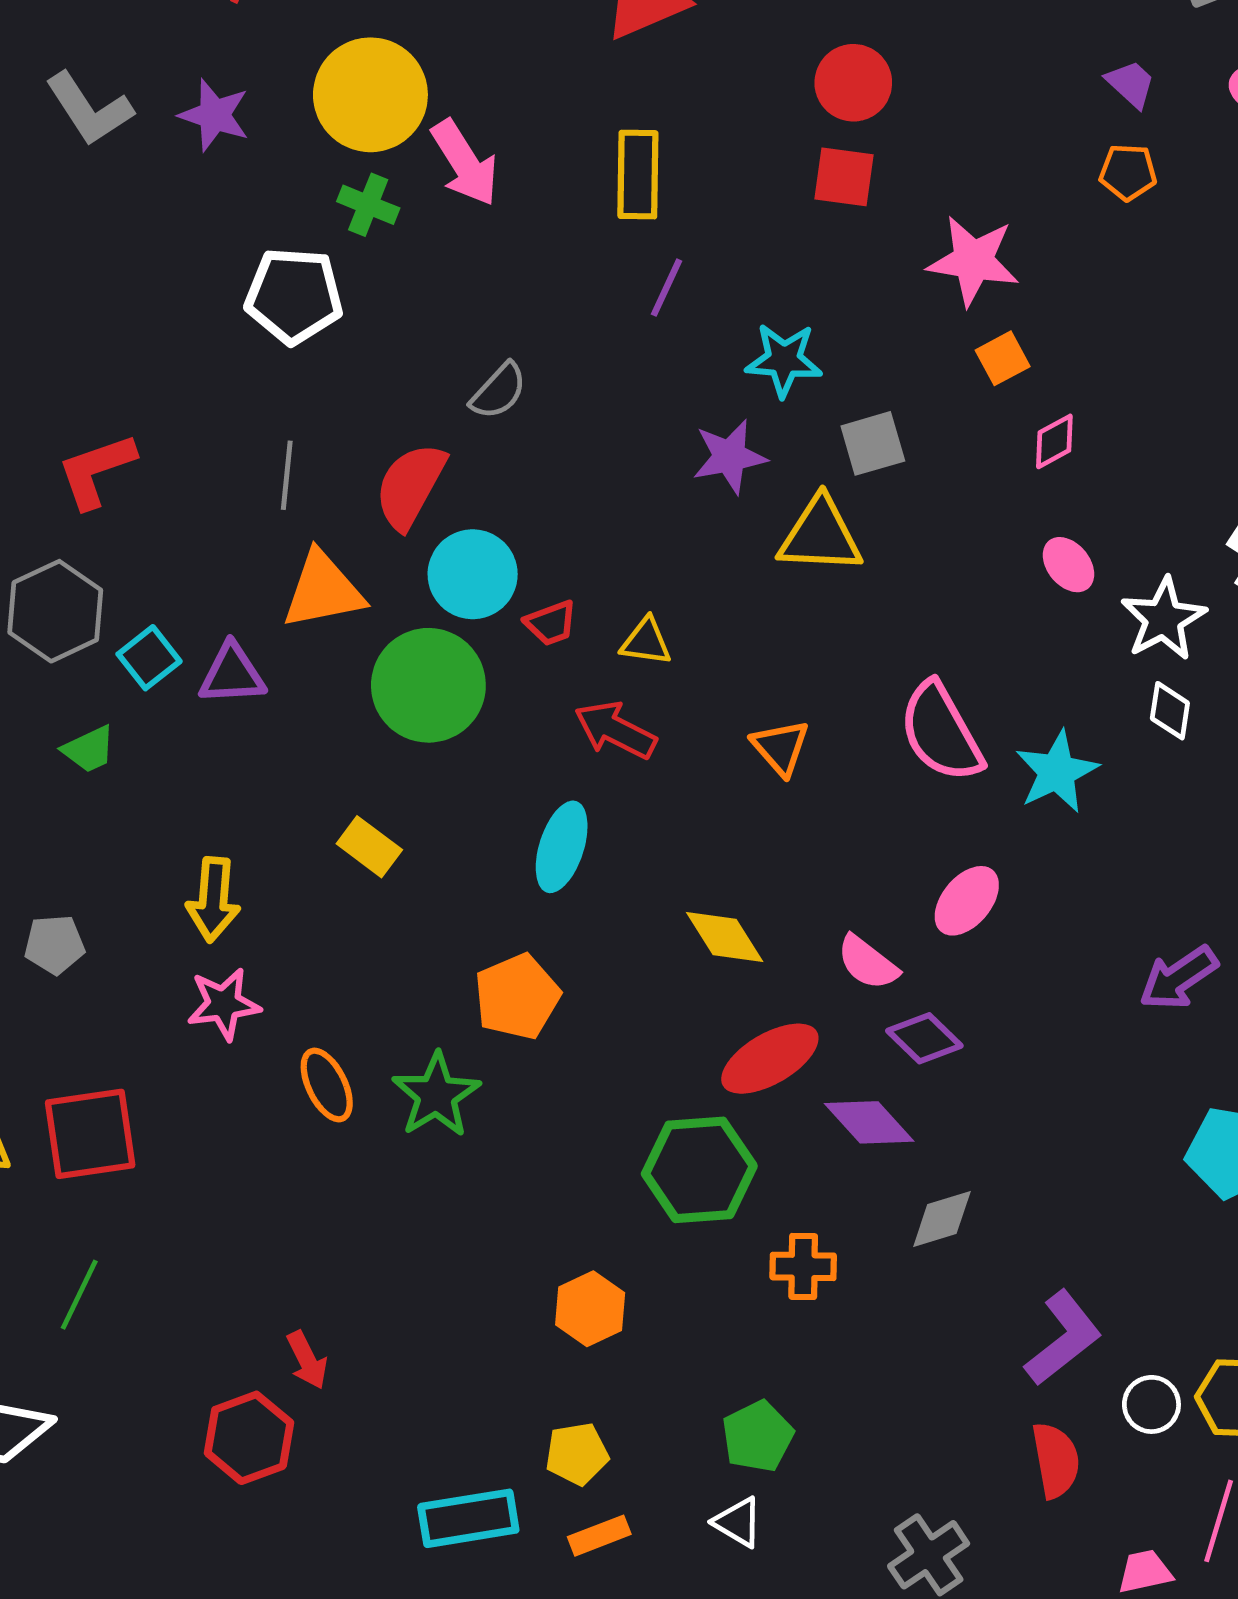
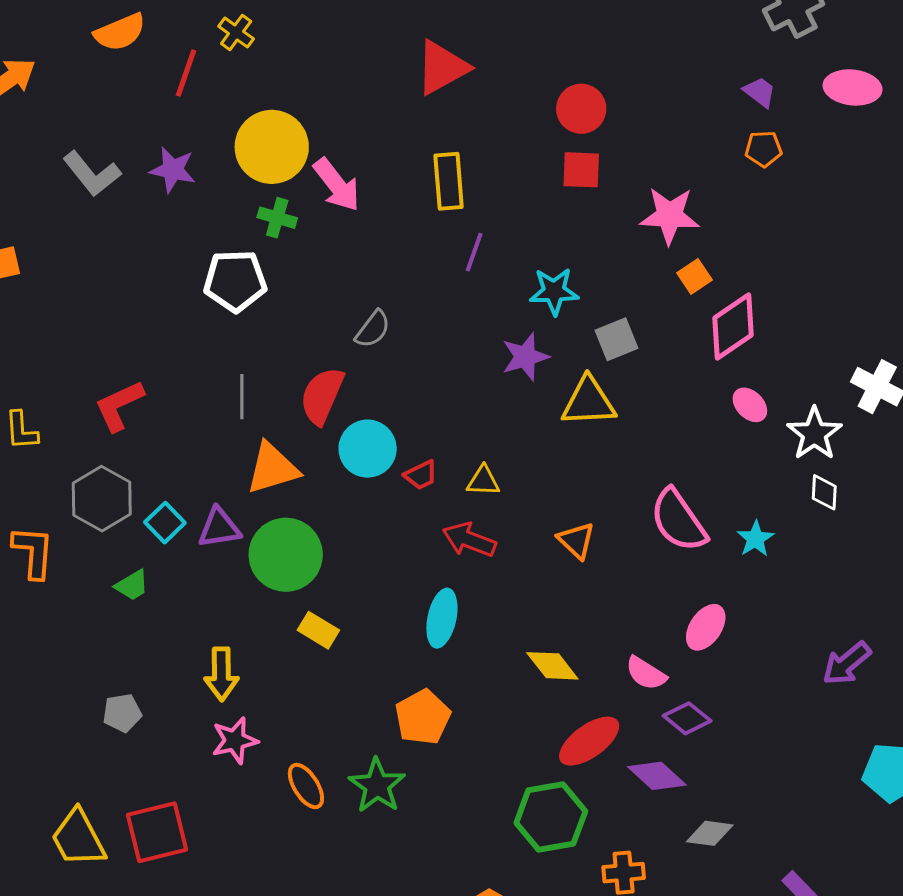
pink diamond: (1054, 441) -> (733, 327), size x1.8
green circle: (428, 685) -> (286, 555), moved
cyan star: (1057, 772) -> (755, 539), size x0.7
gray diamond: (942, 1219) -> (710, 833), turned 30

